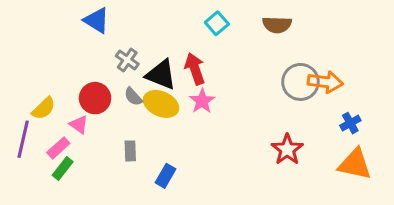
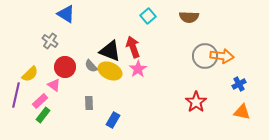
gray cross: (127, 60) -> (50, 41), moved
orange triangle: (355, 164) -> (242, 112), size x0.7

